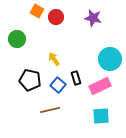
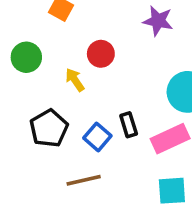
red circle: (56, 17) -> (101, 54), moved
yellow arrow: (54, 59) -> (75, 80), moved
black pentagon: (30, 80) -> (49, 128), turned 30

